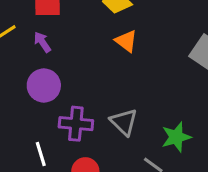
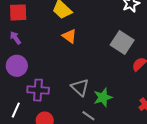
gray triangle: (124, 122) -> (80, 87), moved
white line: (41, 154) -> (16, 110), turned 42

